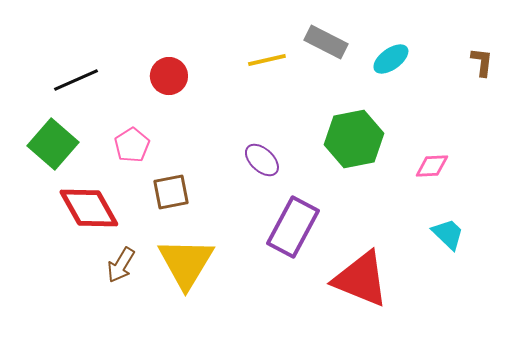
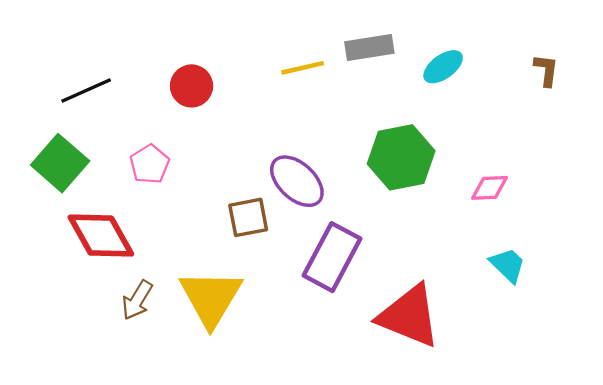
gray rectangle: (326, 42) -> (369, 47), turned -36
purple ellipse: (262, 160) -> (297, 181), size x1.4
brown square: (171, 192) -> (248, 217), moved

